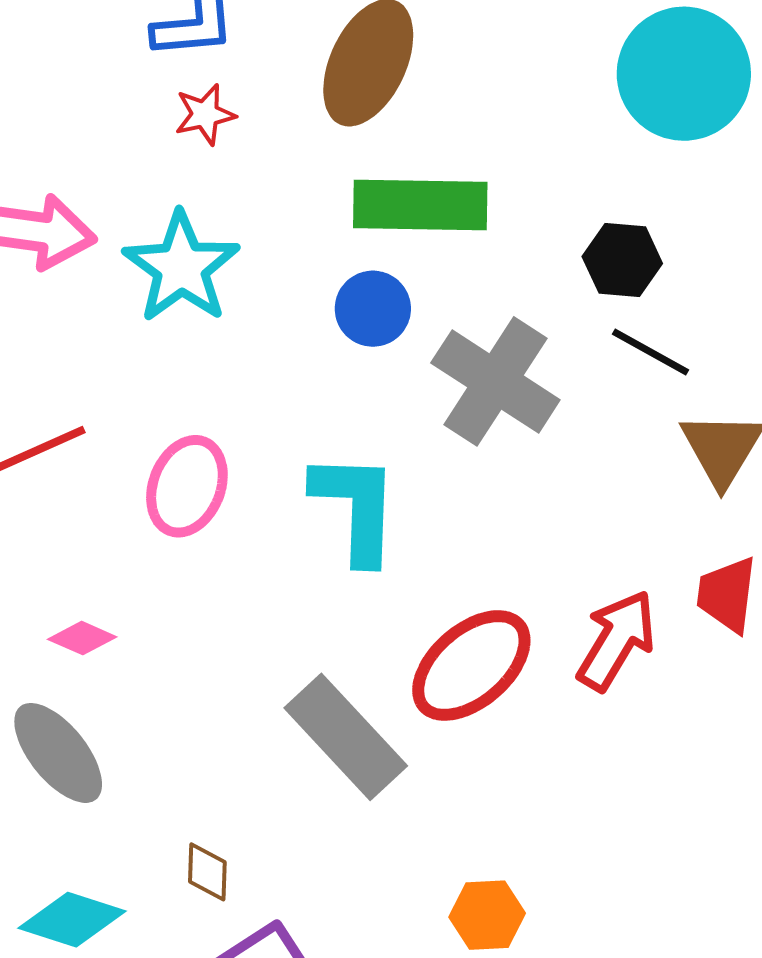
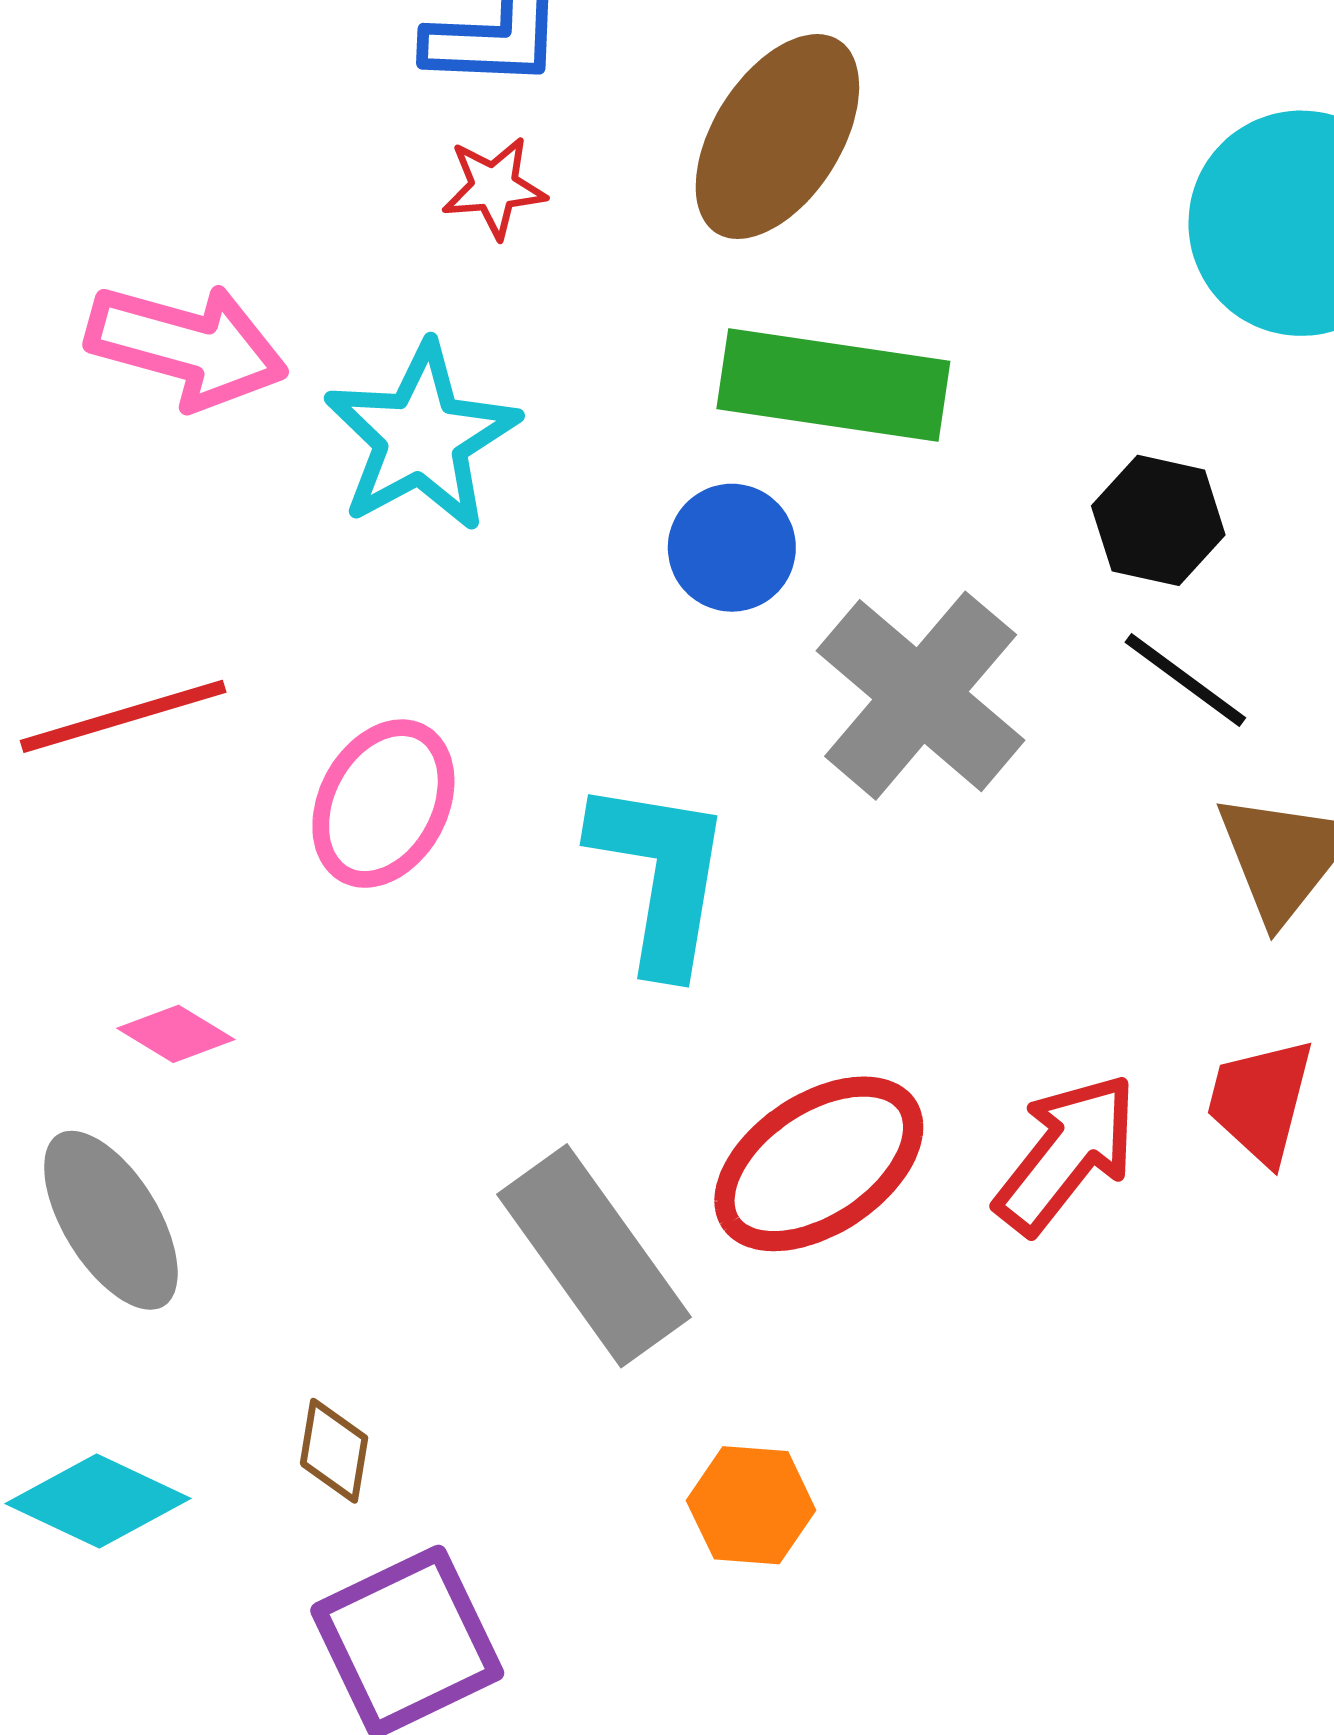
orange hexagon: (487, 915) -> (751, 1505), moved

